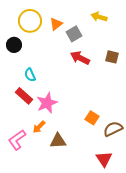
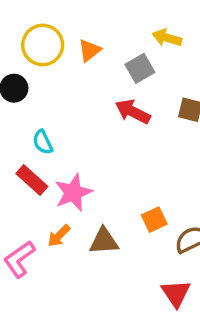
gray square: (74, 34) -> (140, 68), moved
orange square: (92, 118) -> (154, 220), turned 32
brown triangle: (58, 141) -> (104, 241), moved

